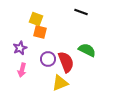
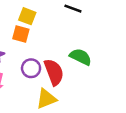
yellow square: (36, 19) -> (27, 16), moved

